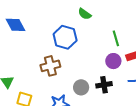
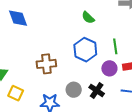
blue hexagon: (65, 37) -> (85, 50), moved
black cross: (104, 85) -> (97, 90), turned 35

